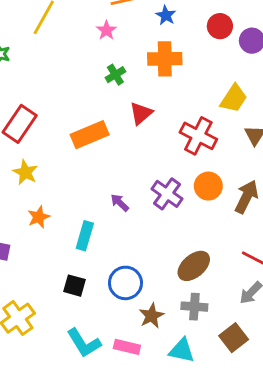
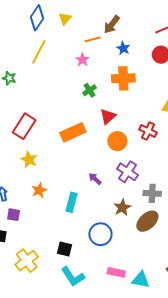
red cross: (198, 136) -> (148, 131), size x0.7
orange circle: (208, 186) -> (117, 141), moved
black square: (75, 286) -> (64, 249), moved
gray cross: (194, 307) -> (152, 193), moved
brown star: (152, 316) -> (122, 208), moved
pink rectangle: (127, 347) -> (116, 272), moved

